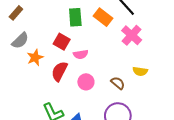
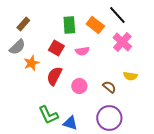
brown rectangle: (16, 13) -> (23, 24), moved
pink semicircle: (81, 54) -> (82, 51), moved

